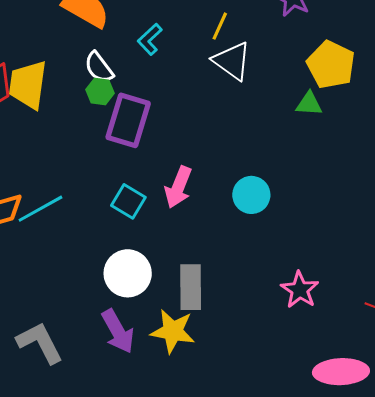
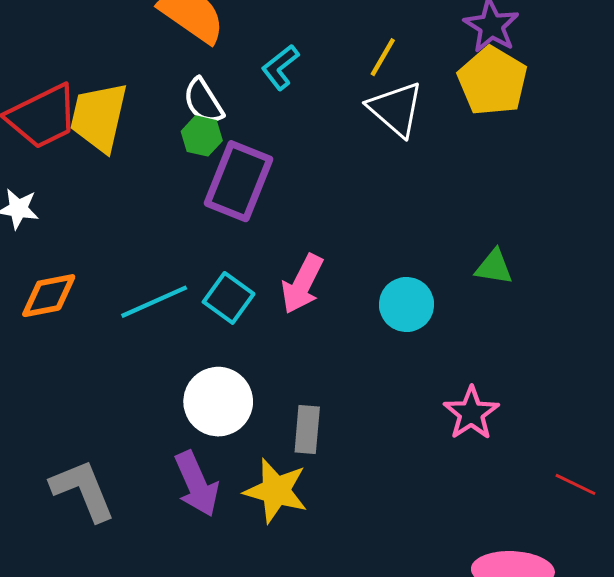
yellow pentagon: (331, 65) -> (492, 81), moved
green triangle: (309, 104) -> (494, 267), moved
cyan line: (40, 209) -> (154, 302), moved
gray rectangle: (191, 287) -> (307, 430), size x0.7
pink star: (300, 290) -> (471, 413), moved

